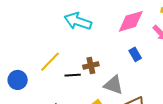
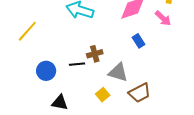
yellow line: (50, 62) -> (27, 31), moved
blue circle: (18, 80) -> (46, 71), moved

